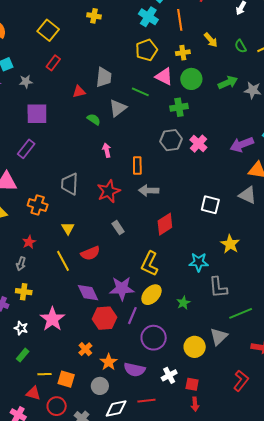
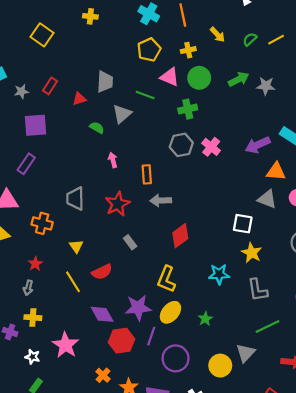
green semicircle: (240, 46) -> (250, 39), turned 80
red rectangle: (53, 63) -> (50, 86), moved
white square: (210, 205) -> (243, 224), moved
gray L-shape: (218, 287) -> (257, 290), moved

